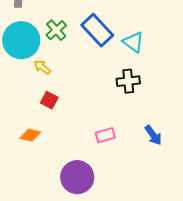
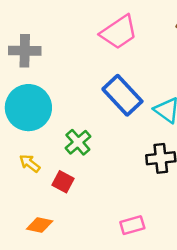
green cross: (56, 30) -> (78, 142), moved
yellow arrow: (42, 67) -> (30, 163), moved

